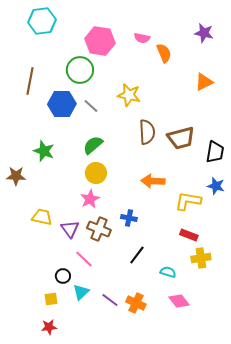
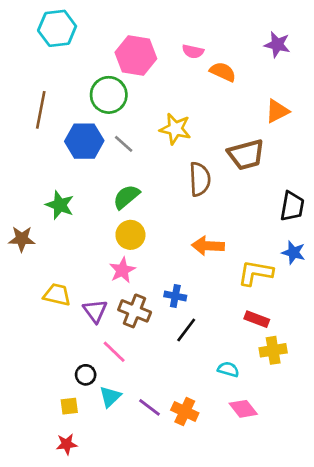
orange semicircle: (164, 53) -> (223, 72), turned -42
brown trapezoid: (181, 138) -> (246, 155), moved
black line: (137, 255) -> (186, 330), moved

